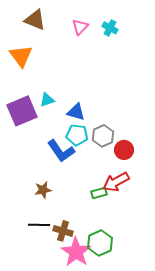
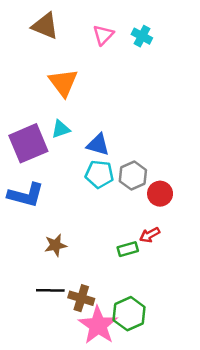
orange triangle: (21, 56) -> (63, 83), moved
blue L-shape: (61, 151) -> (26, 195), moved, turned -40
red arrow: (116, 182) -> (150, 235), size x0.6

